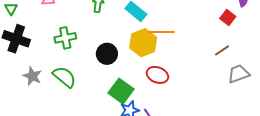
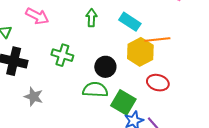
green cross: (65, 38) -> (62, 55), turned 35
green semicircle: (64, 77) -> (95, 90), moved, turned -30

